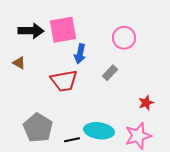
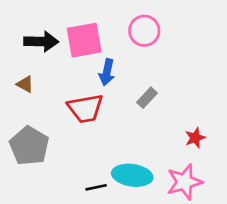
pink circle: (124, 38) -> (144, 31), moved
gray pentagon: (38, 128) -> (29, 146), moved

